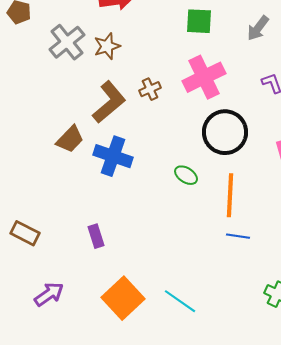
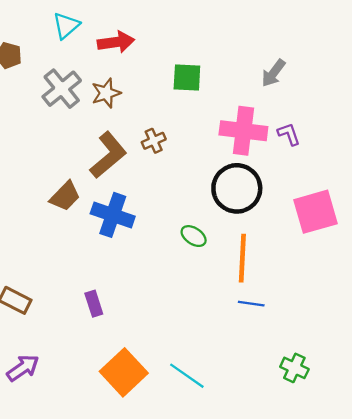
green square: (199, 21) -> (187, 78), moved
pink cross: (204, 77) -> (243, 131), moved, turned 33
purple arrow: (49, 294) -> (23, 368), moved

